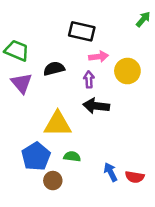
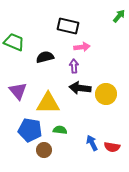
yellow circle: (127, 71) -> (106, 94), moved
purple triangle: (22, 83) -> (18, 91), moved
blue pentagon: (36, 156) -> (30, 130), turned -30

